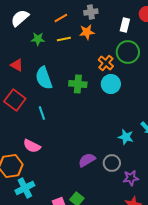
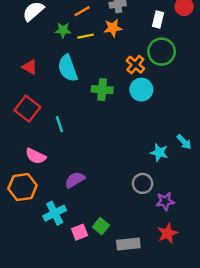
green star: (38, 39) -> (63, 30), moved
cyan semicircle: (44, 78) -> (68, 68), moved
pink semicircle: (32, 146) -> (36, 156), moved
purple semicircle: (87, 160) -> (75, 180), moved
cyan cross: (25, 188) -> (55, 213), moved

